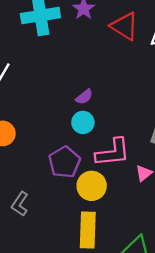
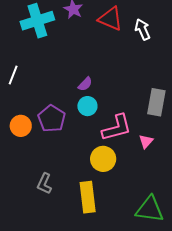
purple pentagon: (64, 162) -> (52, 119), moved
yellow rectangle: (88, 230) -> (88, 197), moved

